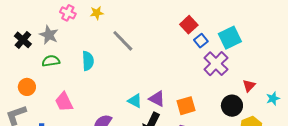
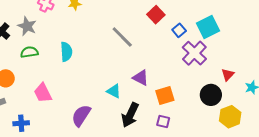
red square: (189, 25) -> (156, 15), moved
gray line: (123, 41) -> (122, 37), moved
purple triangle: (157, 99) -> (141, 78), moved

